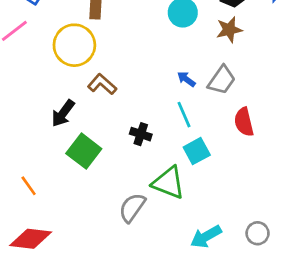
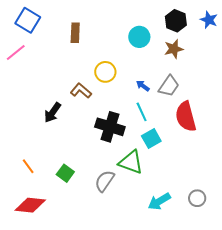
yellow circle: (74, 45) -> (105, 72), moved, size x0.7
red semicircle: (244, 122) -> (186, 117), size x1.4
black cross: (141, 134) -> (110, 127), size x1.8
green square: (84, 151) -> (65, 173), moved, size x0.7

